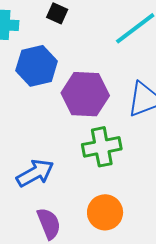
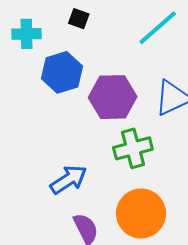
orange circle: (105, 212) -> (141, 214), size x1.4

